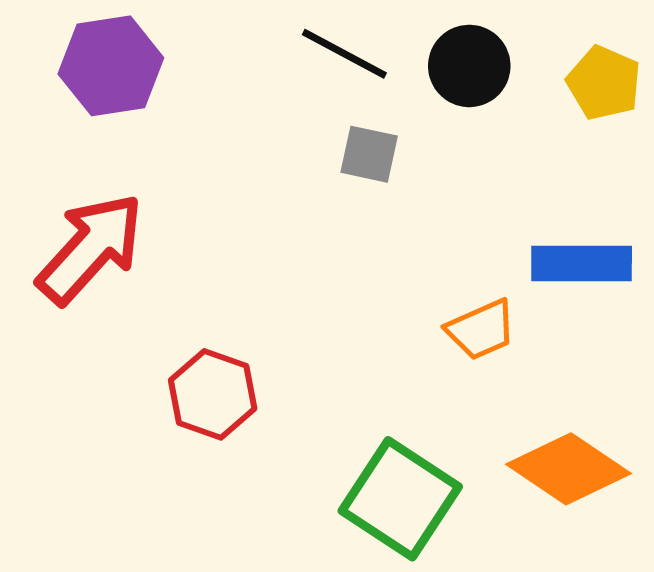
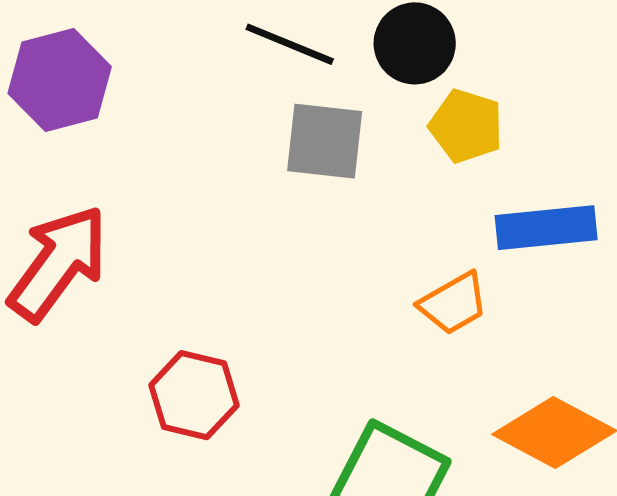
yellow pentagon: (604, 83) -> (466, 126), moved
gray square: (369, 154) -> (325, 141), size x1.4

